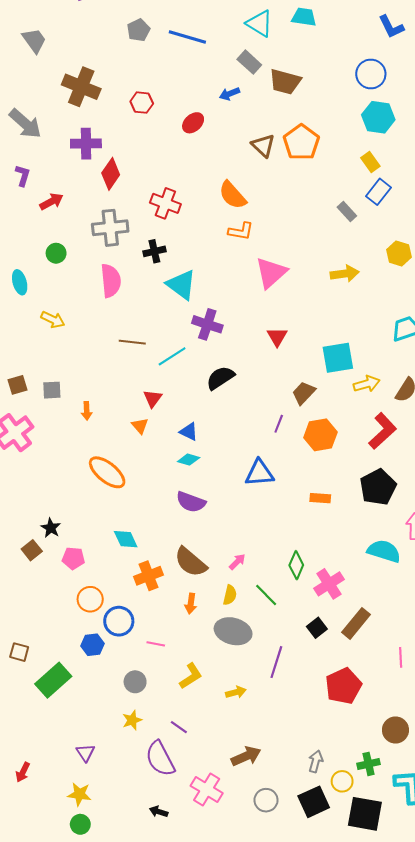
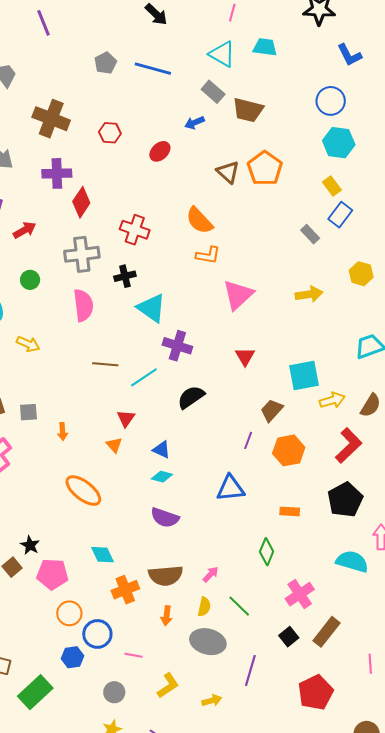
pink pentagon: (73, 558) -> (52, 574), size x1.4
brown semicircle: (191, 562) -> (166, 576), turned -44
green diamond: (296, 565) -> (267, 552), moved

